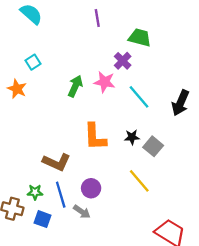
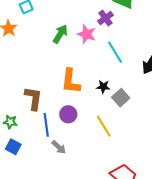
brown L-shape: (57, 162) -> (33, 98), turned -115
purple circle: (91, 188) -> (68, 114), moved
blue line: (61, 195) -> (46, 125), moved
gray arrow: (82, 212) -> (59, 147), moved

